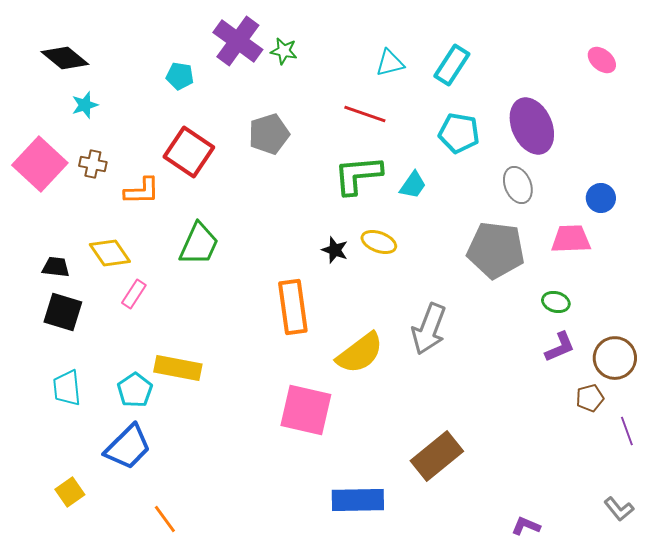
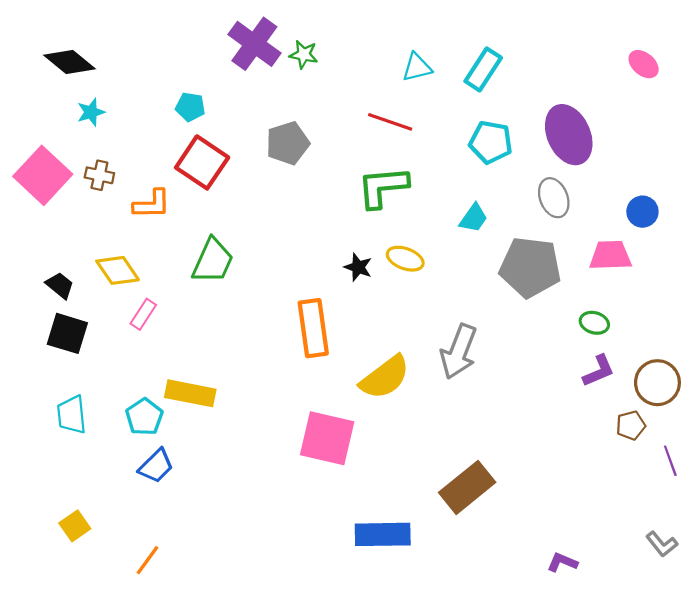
cyan pentagon: (180, 76) -> (190, 107), moved
cyan trapezoid: (413, 185) -> (474, 218), moved
black trapezoid: (56, 267) -> (60, 285), turned 32
blue trapezoid: (128, 447) -> (156, 466), moved, size x0.7
orange line: (165, 519) -> (148, 560), moved, turned 72

